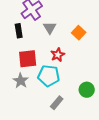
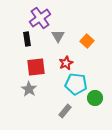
cyan pentagon: (49, 76) -> (76, 84), moved

